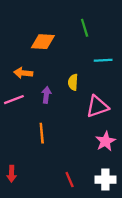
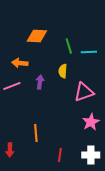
green line: (85, 28) -> (69, 46), moved
orange line: (42, 133) -> (36, 133), moved
red line: (70, 180) -> (60, 155), turned 32

